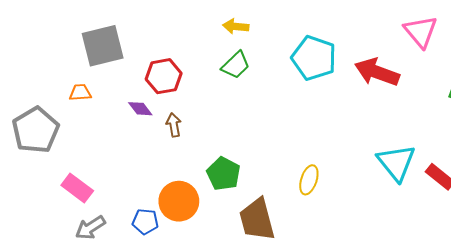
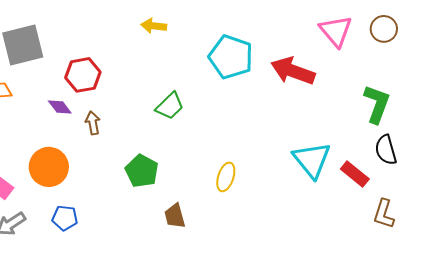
green trapezoid: (236, 65) -> (170, 106), moved
orange circle: (179, 201) -> (49, 167), moved
brown trapezoid: (257, 219) -> (175, 216), size x0.6

